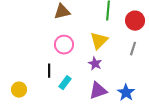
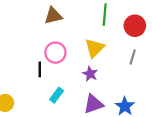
black line: (49, 71) -> (40, 69), moved

